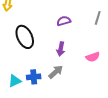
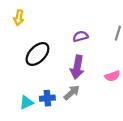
black ellipse: (25, 37) -> (37, 54), turned 70
purple arrow: (61, 49) -> (77, 67), size x1.5

